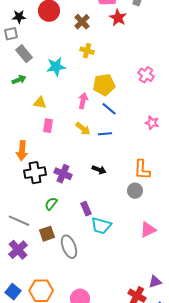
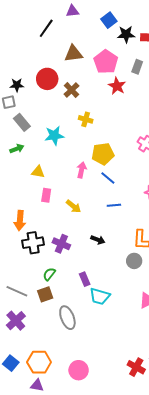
brown cross: (82, 22) -> (71, 90), moved
yellow arrow: (83, 129) -> (73, 206), moved
blue line: (105, 134) -> (114, 205), moved
brown square: (47, 234) -> (45, 294), moved

